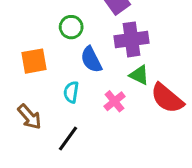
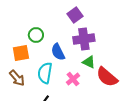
green circle: (71, 27) -> (36, 35), moved
cyan semicircle: (71, 92) -> (45, 73), size x1.5
brown arrow: (29, 117) -> (17, 78), moved

